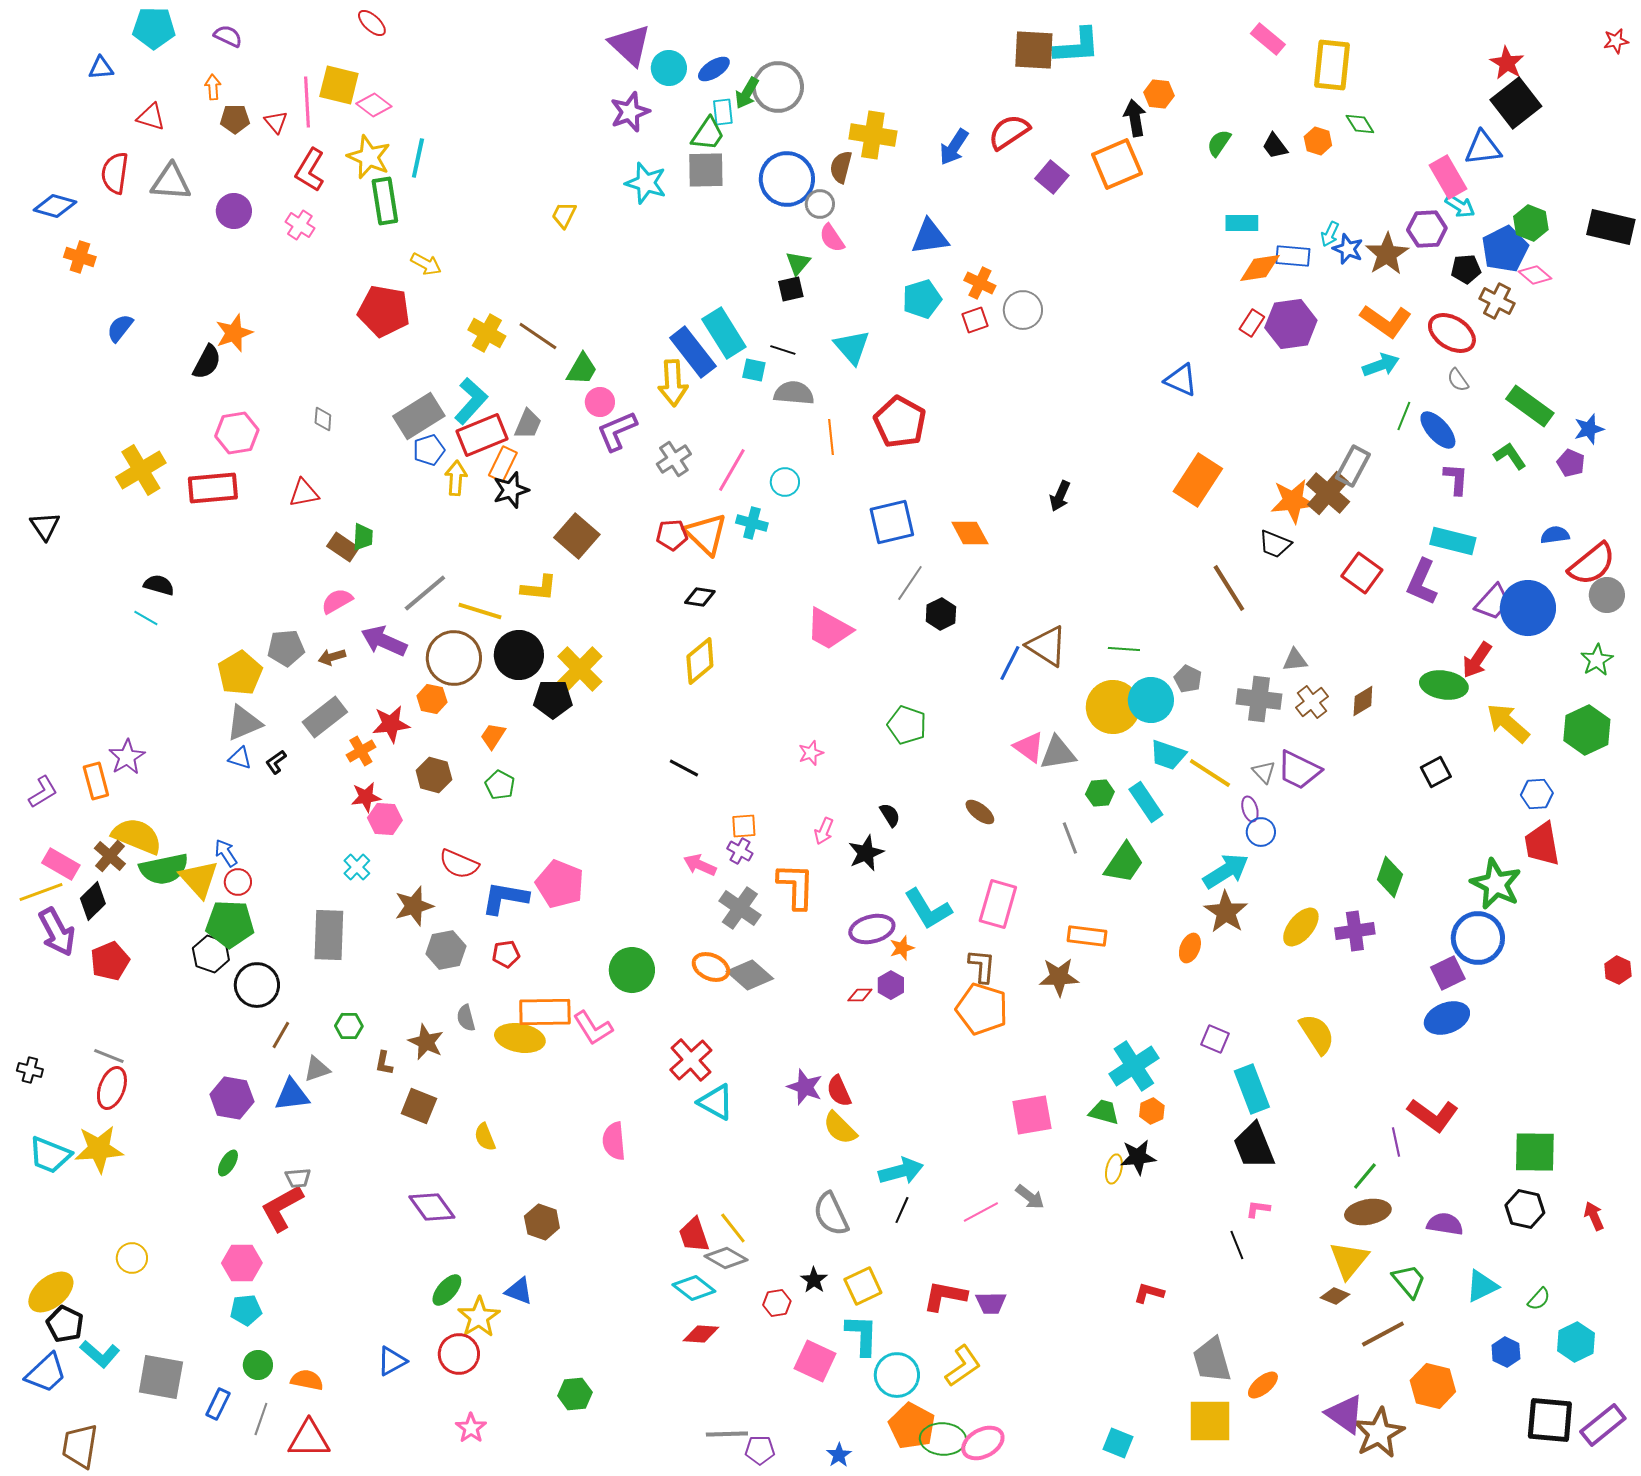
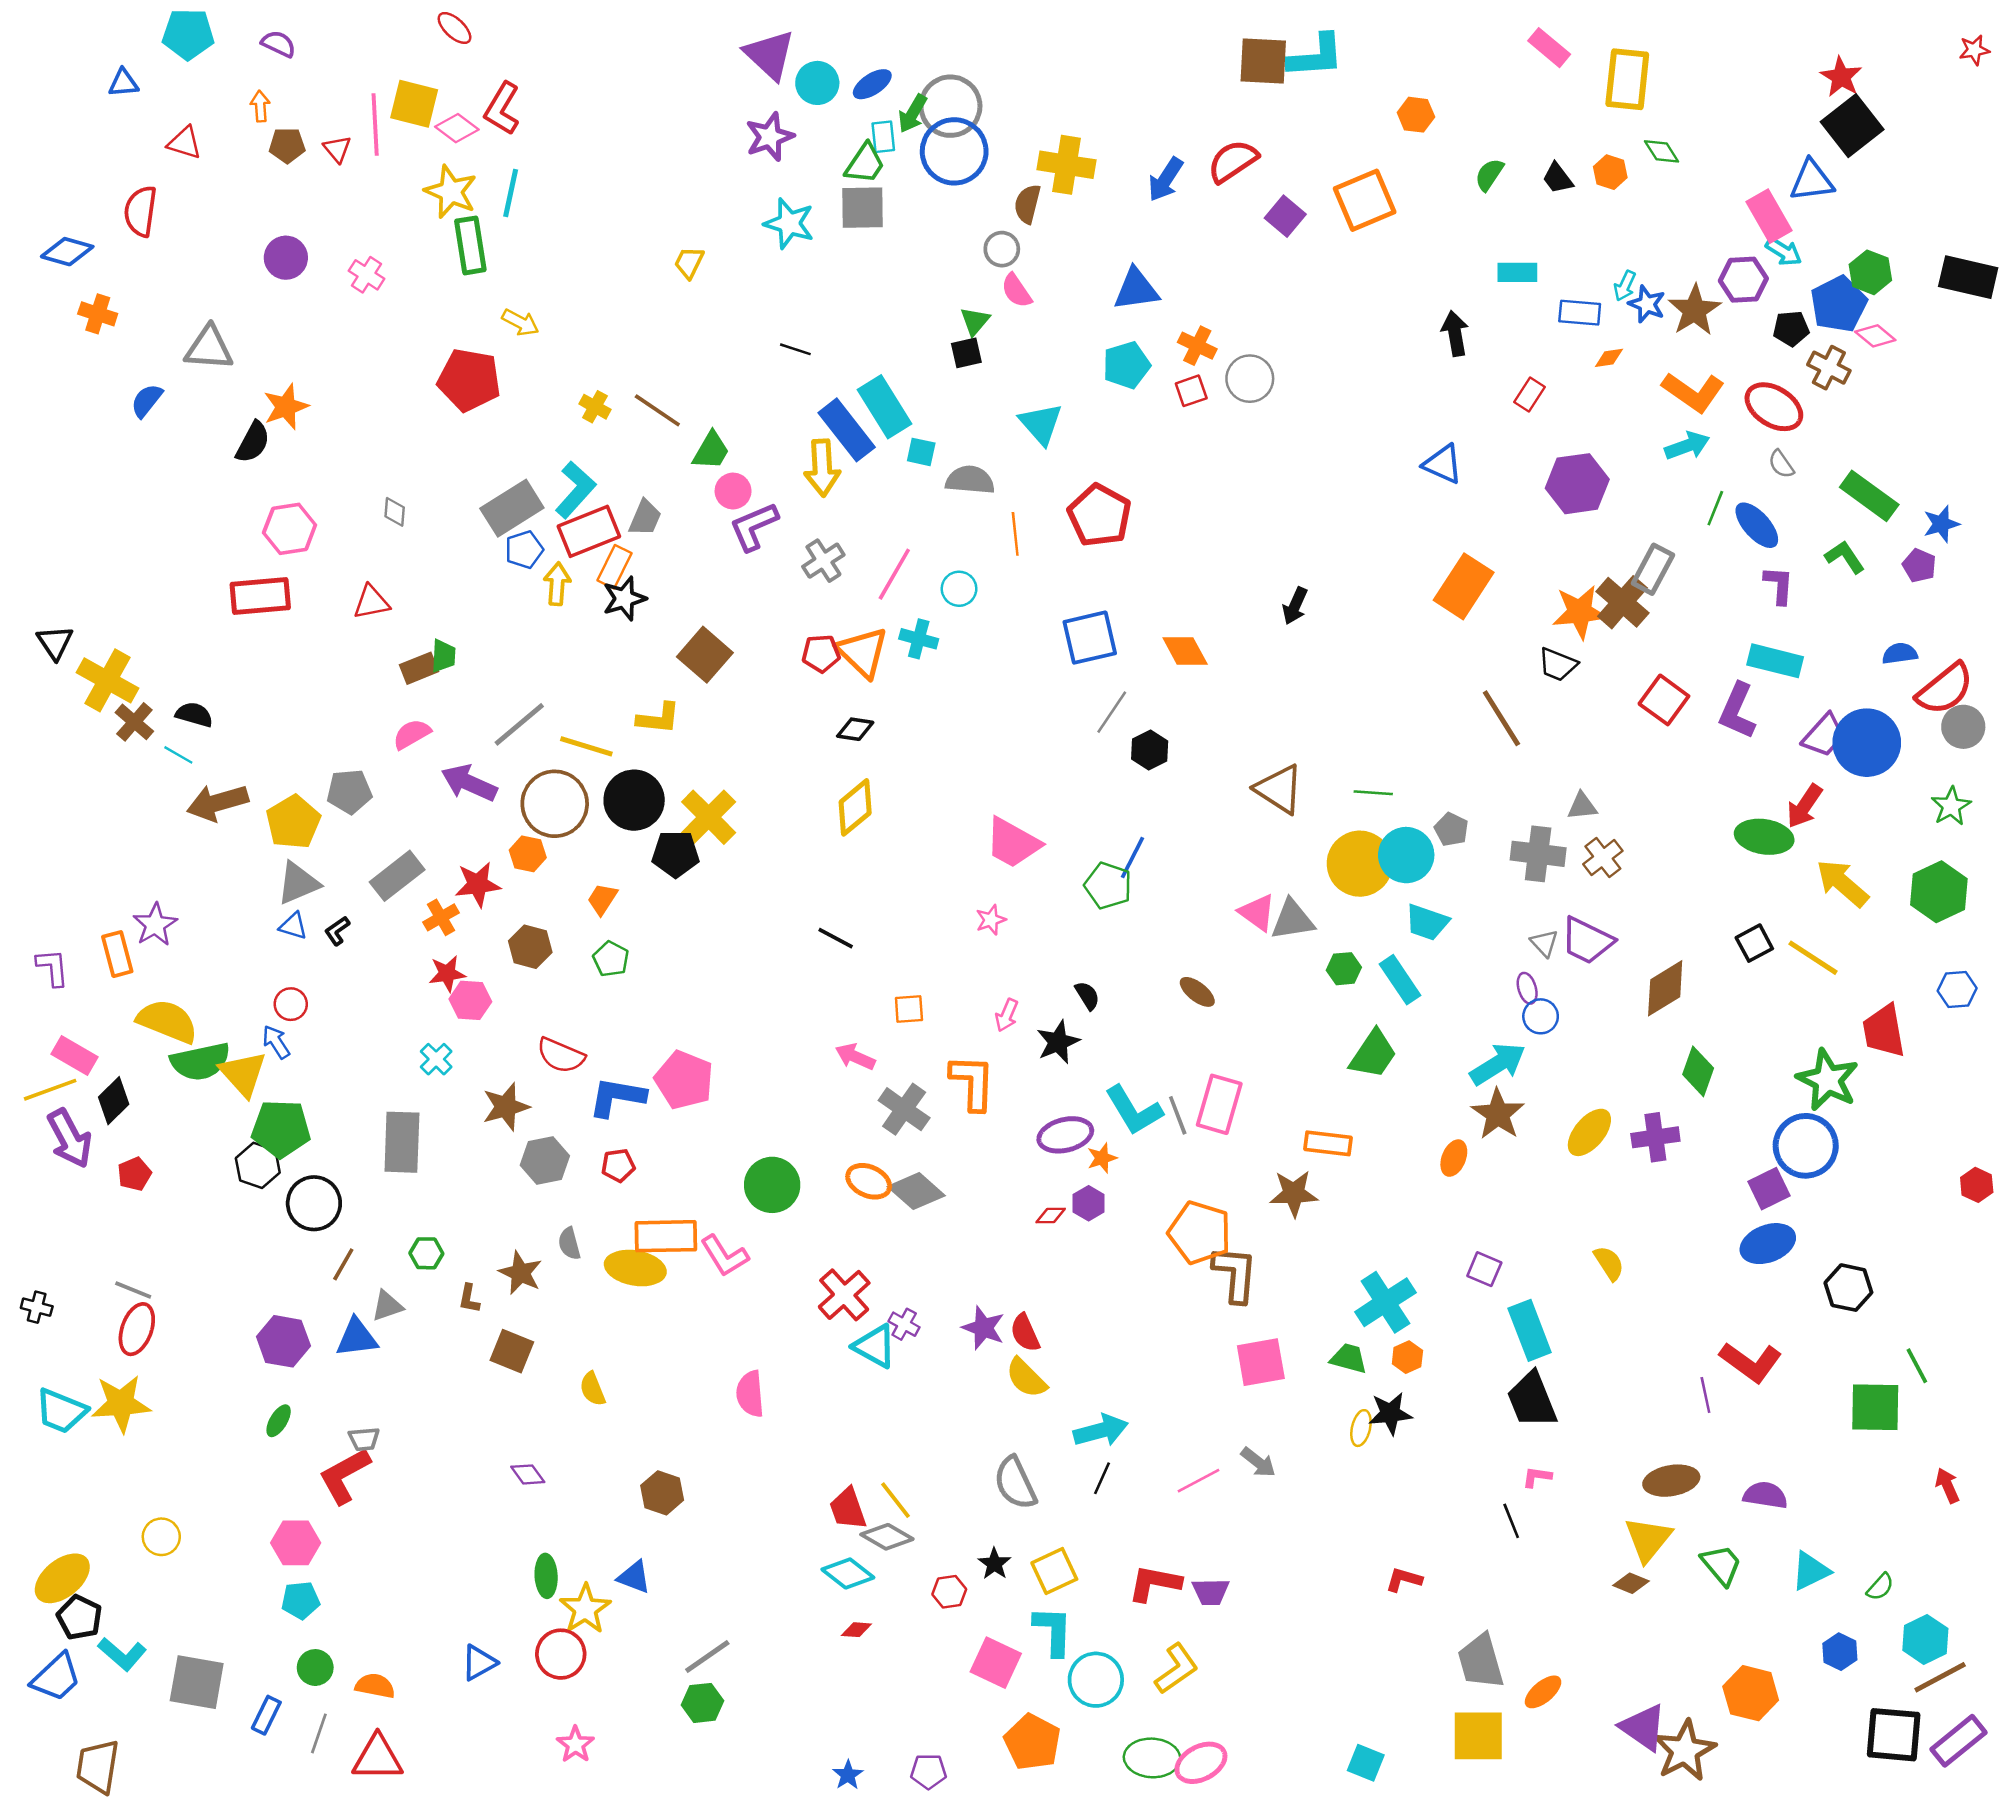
black arrow: (1135, 118) -> (1455, 333), moved
red L-shape: (310, 170) -> (502, 109), moved
blue circle: (787, 179) -> (954, 151), moved
gray triangle: (171, 182) -> (209, 348), moved
orange diamond: (1260, 268) -> (1609, 358), moved, size x0.6
purple hexagon: (1291, 324) -> (1577, 484), moved
yellow cross: (487, 333) -> (595, 407), size x0.7
black line: (783, 350) -> (795, 349), moved
yellow cross: (141, 470) -> (108, 680), moved, turned -30
brown rectangle: (343, 547) -> (419, 668), turned -56
pink trapezoid: (829, 629) -> (1013, 843), moved
brown arrow: (332, 657) -> (217, 803), moved, size x1.8
blue line: (1010, 663) -> (1133, 858), moved
brown diamond: (1363, 701) -> (1665, 988), moved, size x1.5
yellow line: (1210, 773) -> (1813, 958), moved
purple L-shape: (43, 792) -> (53, 967), turned -64
blue hexagon: (1537, 794) -> (1957, 989), moved
gray line: (1070, 838) -> (1178, 1115), moved
purple cross: (740, 851) -> (904, 1324), moved
brown cross: (110, 856) -> (134, 722), moved
red circle: (238, 882) -> (291, 1004), moved
red pentagon: (110, 961) -> (134, 1174), size x0.7
brown L-shape: (982, 966) -> (1235, 1274), moved, size x1.4
yellow semicircle: (1317, 1034) -> (1609, 1263), size x0.7
green line: (1365, 1176) -> (1917, 1366), moved, turned -68
purple diamond: (432, 1207) -> (528, 1474), size x0.6
black hexagon: (1525, 1209) -> (1848, 1288), moved
green ellipse: (447, 1290) -> (546, 1576), turned -44
red diamond: (701, 1334) -> (856, 1630), size x0.7
brown line: (1383, 1334) -> (1940, 1677), moved
orange pentagon: (912, 1426) -> (1032, 1742), moved
gray line: (727, 1434) -> (707, 1657), moved, turned -33
blue star: (839, 1455) -> (848, 1775), moved

